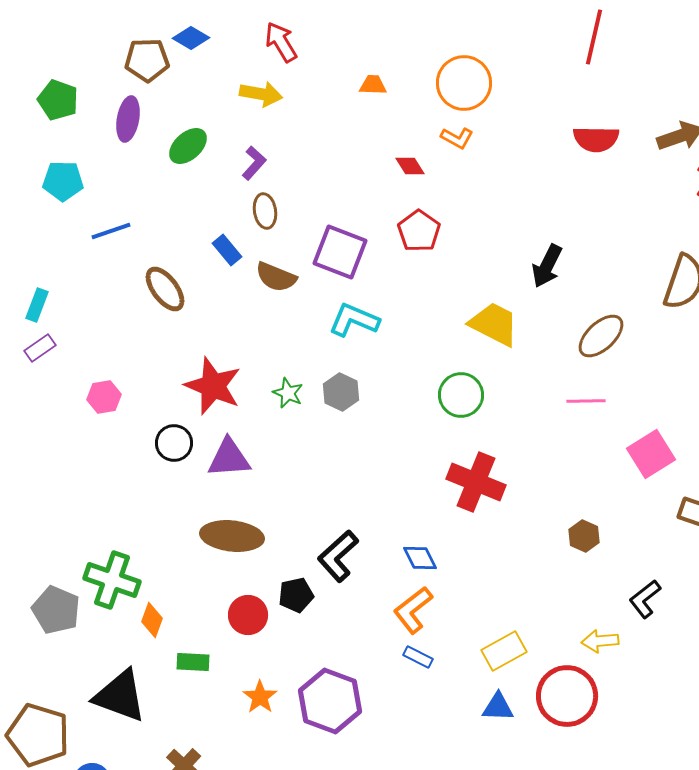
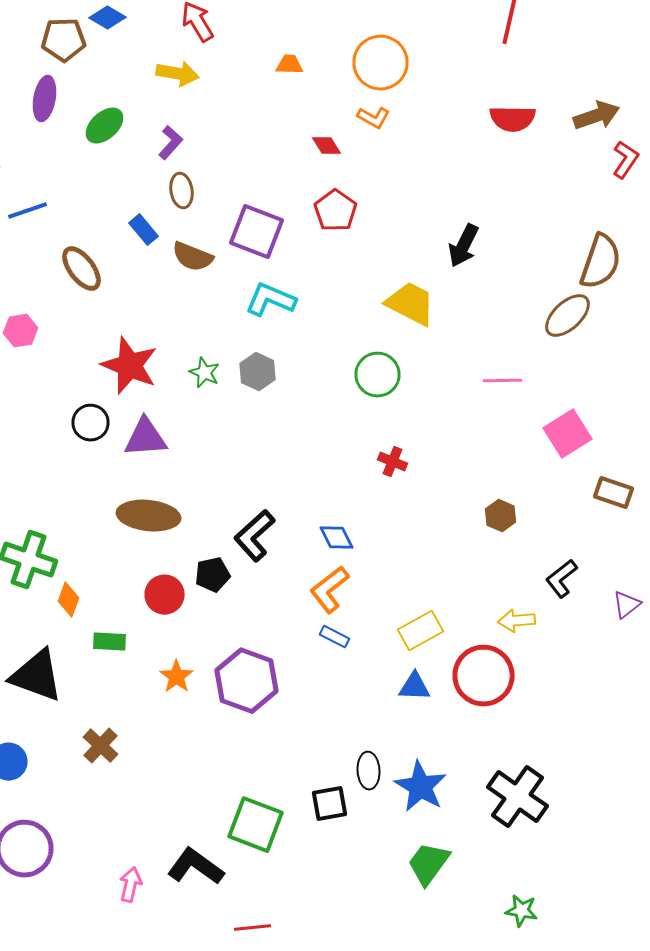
brown ellipse: (601, 336) -> (568, 316), moved
pink hexagon: (104, 397) -> (20, 331), moved
red cross: (476, 482) -> (392, 462), size x0.5

